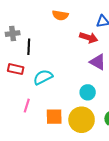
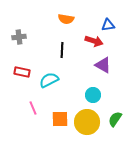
black line: (29, 47) -> (62, 50), moved
pink line: (27, 106) -> (33, 108), turned -40

